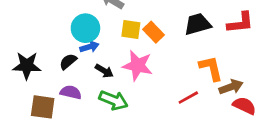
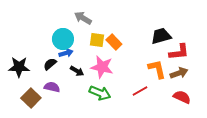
red L-shape: (240, 23) -> (179, 52), moved
black trapezoid: (198, 24) -> (161, 36), moved
brown arrow: (231, 87) -> (179, 73), moved
green arrow: (113, 100) -> (100, 93), moved
brown square: (43, 107) -> (31, 98), turned 36

